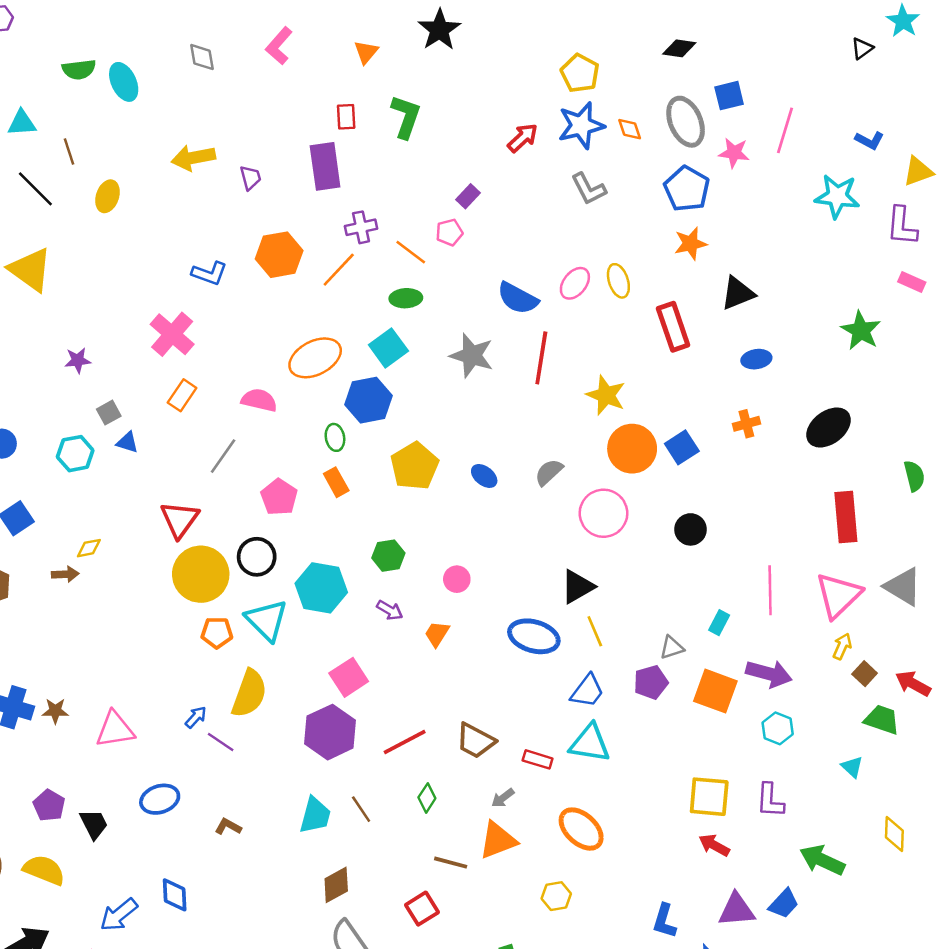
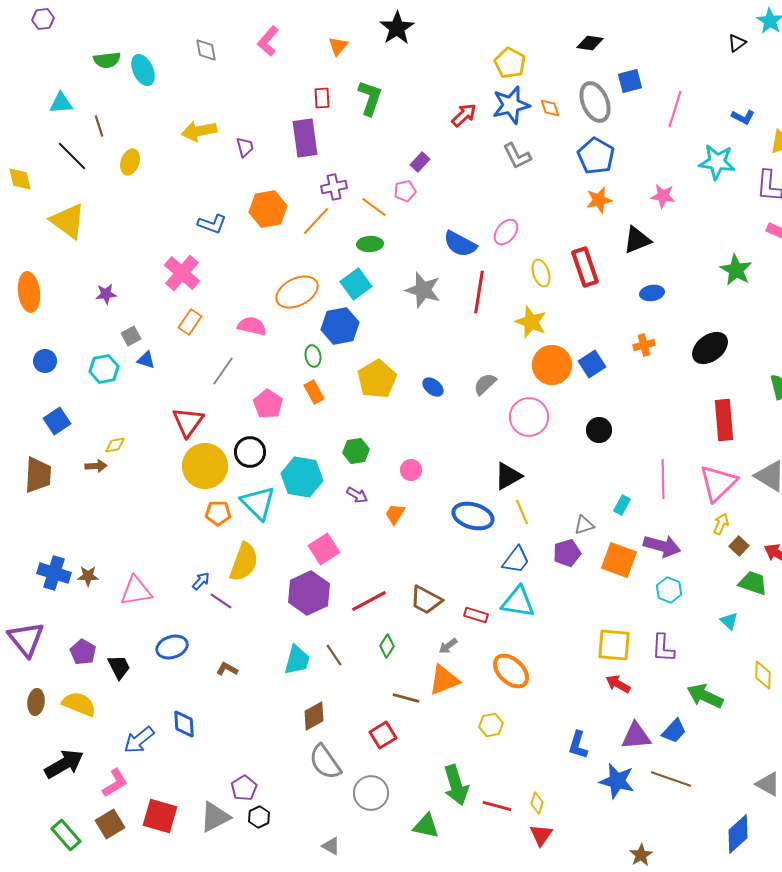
pink star: (734, 153) -> (663, 196), moved
yellow ellipse: (618, 281) -> (541, 273), moved

